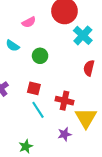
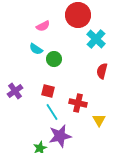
cyan semicircle: (13, 46) -> (36, 49), moved
yellow triangle: (86, 118) -> (99, 120), size x0.6
purple star: (64, 134) -> (60, 136), moved, size x1.6

